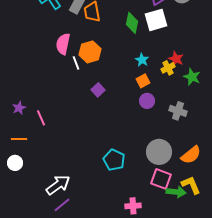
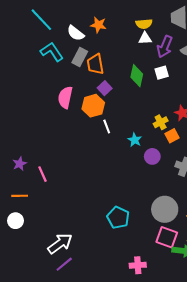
white square: (156, 20) -> (162, 73), size x0.6
cyan star: (142, 60) -> (135, 140), moved
white line: (76, 63) -> (107, 126), moved
yellow cross: (168, 68) -> (161, 122), moved
orange square: (143, 81) -> (172, 136), moved
purple square: (98, 90) -> (105, 88), moved

